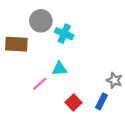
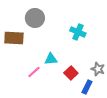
cyan cross: (64, 34) -> (78, 32), moved
red square: (74, 103) -> (71, 73), moved

